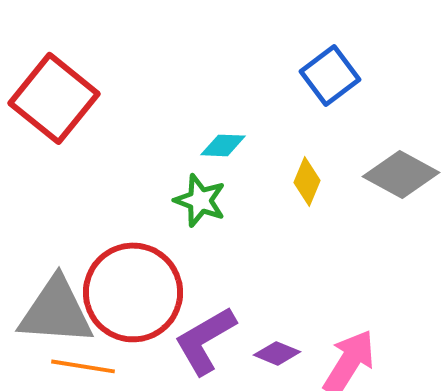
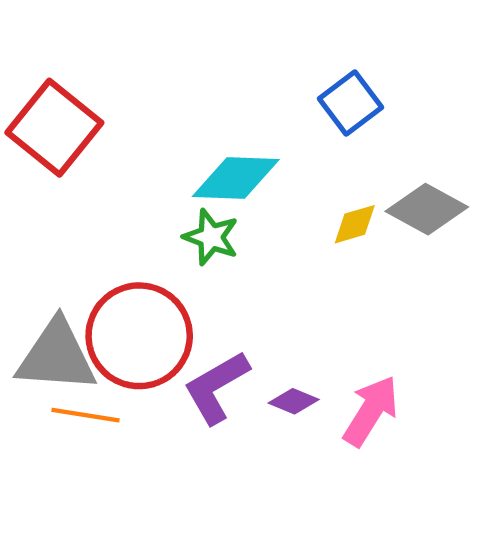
cyan diamond: (223, 145) -> (236, 178), size x1.8
yellow diamond: (307, 181) -> (355, 224), moved, turned 51

